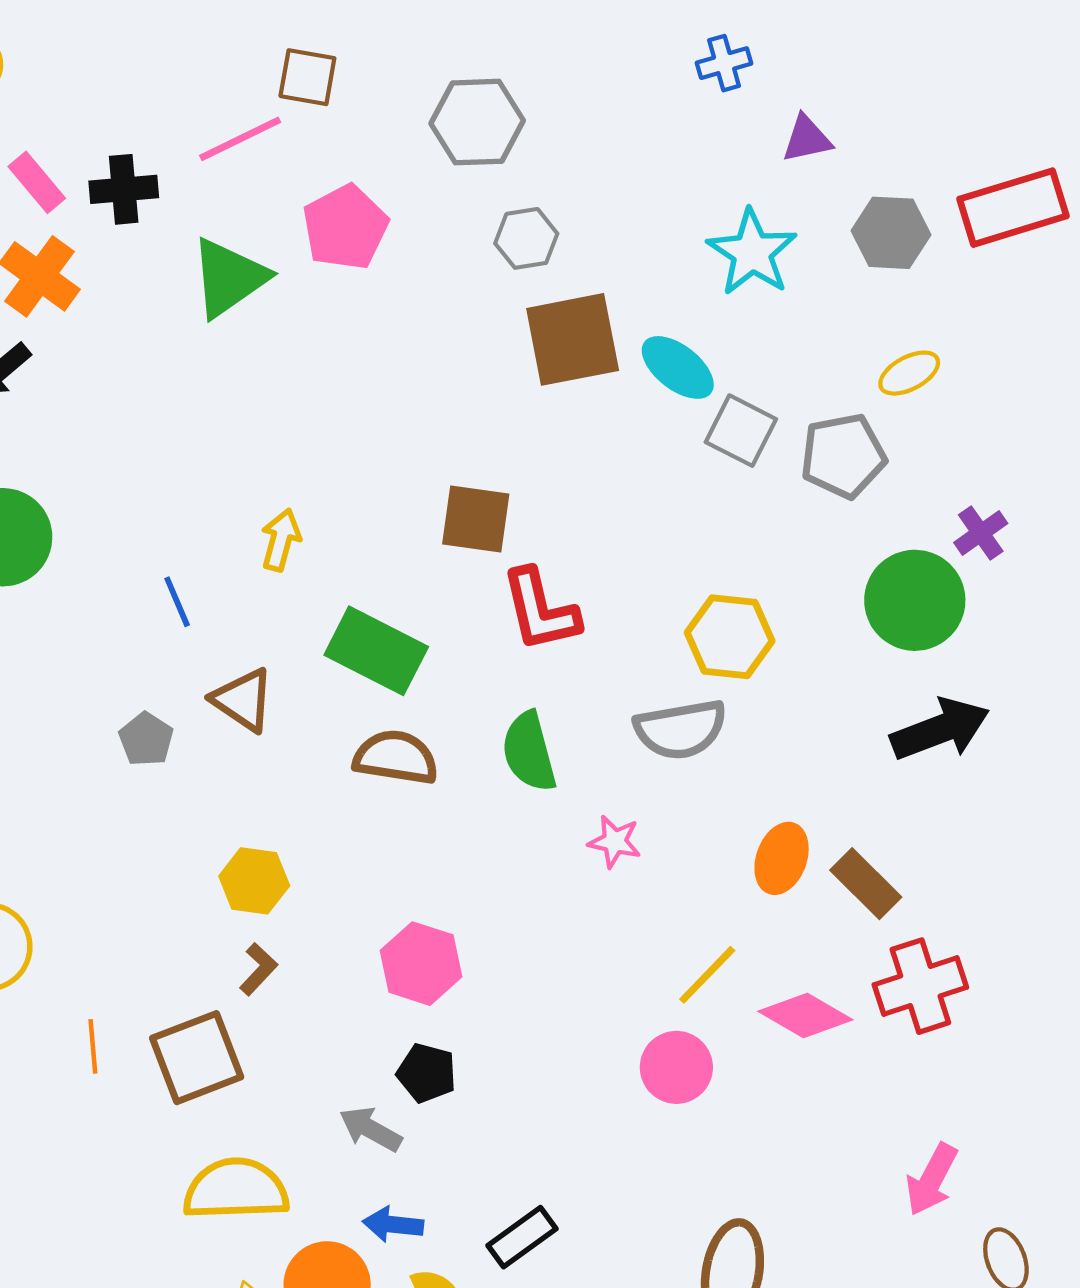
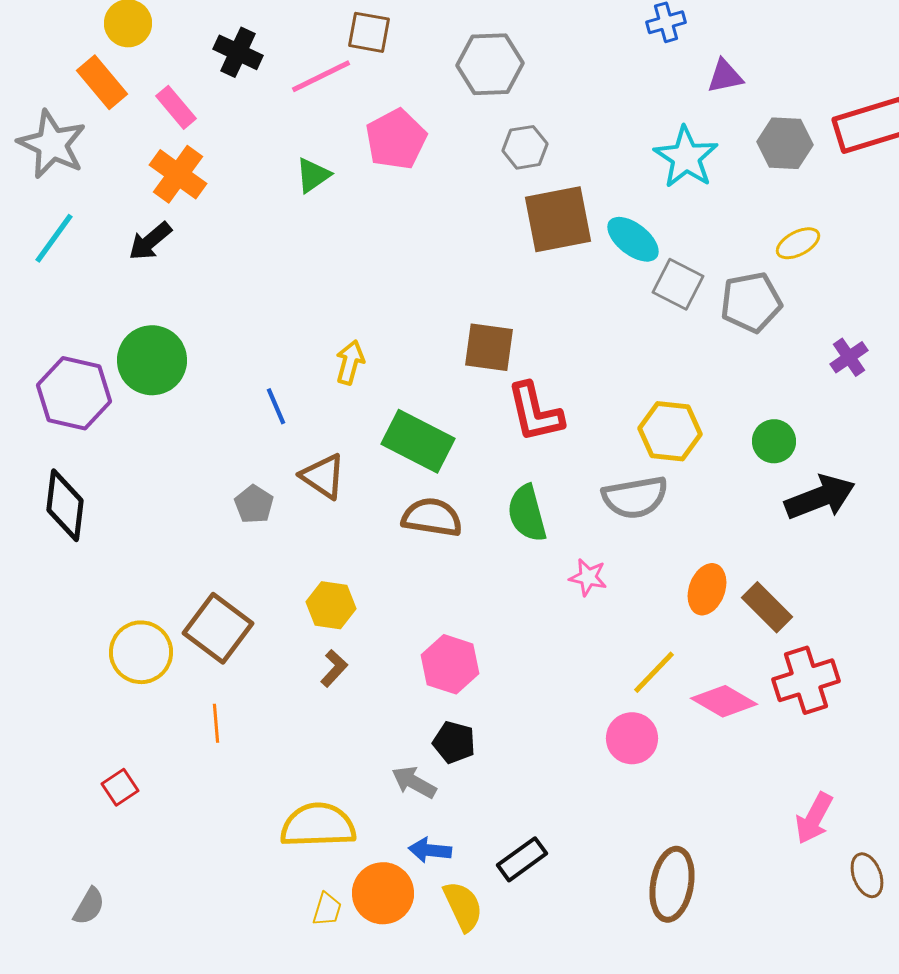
black cross: (124, 189) -> (238, 52), moved, turned 30
green triangle: (229, 278) -> (313, 175), size x0.6
green circle: (915, 600) -> (774, 441), moved, size x0.6
brown square: (197, 1058) -> (218, 628), moved, turned -32

